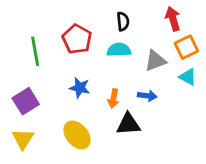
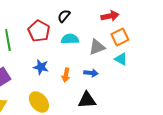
red arrow: (173, 19) -> (110, 16), turned 96
black semicircle: (123, 21) -> (64, 16), moved, turned -136
black triangle: (128, 124) -> (87, 100), moved

